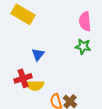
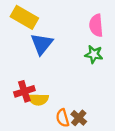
blue triangle: (38, 54) -> (42, 44), moved, size x1.5

